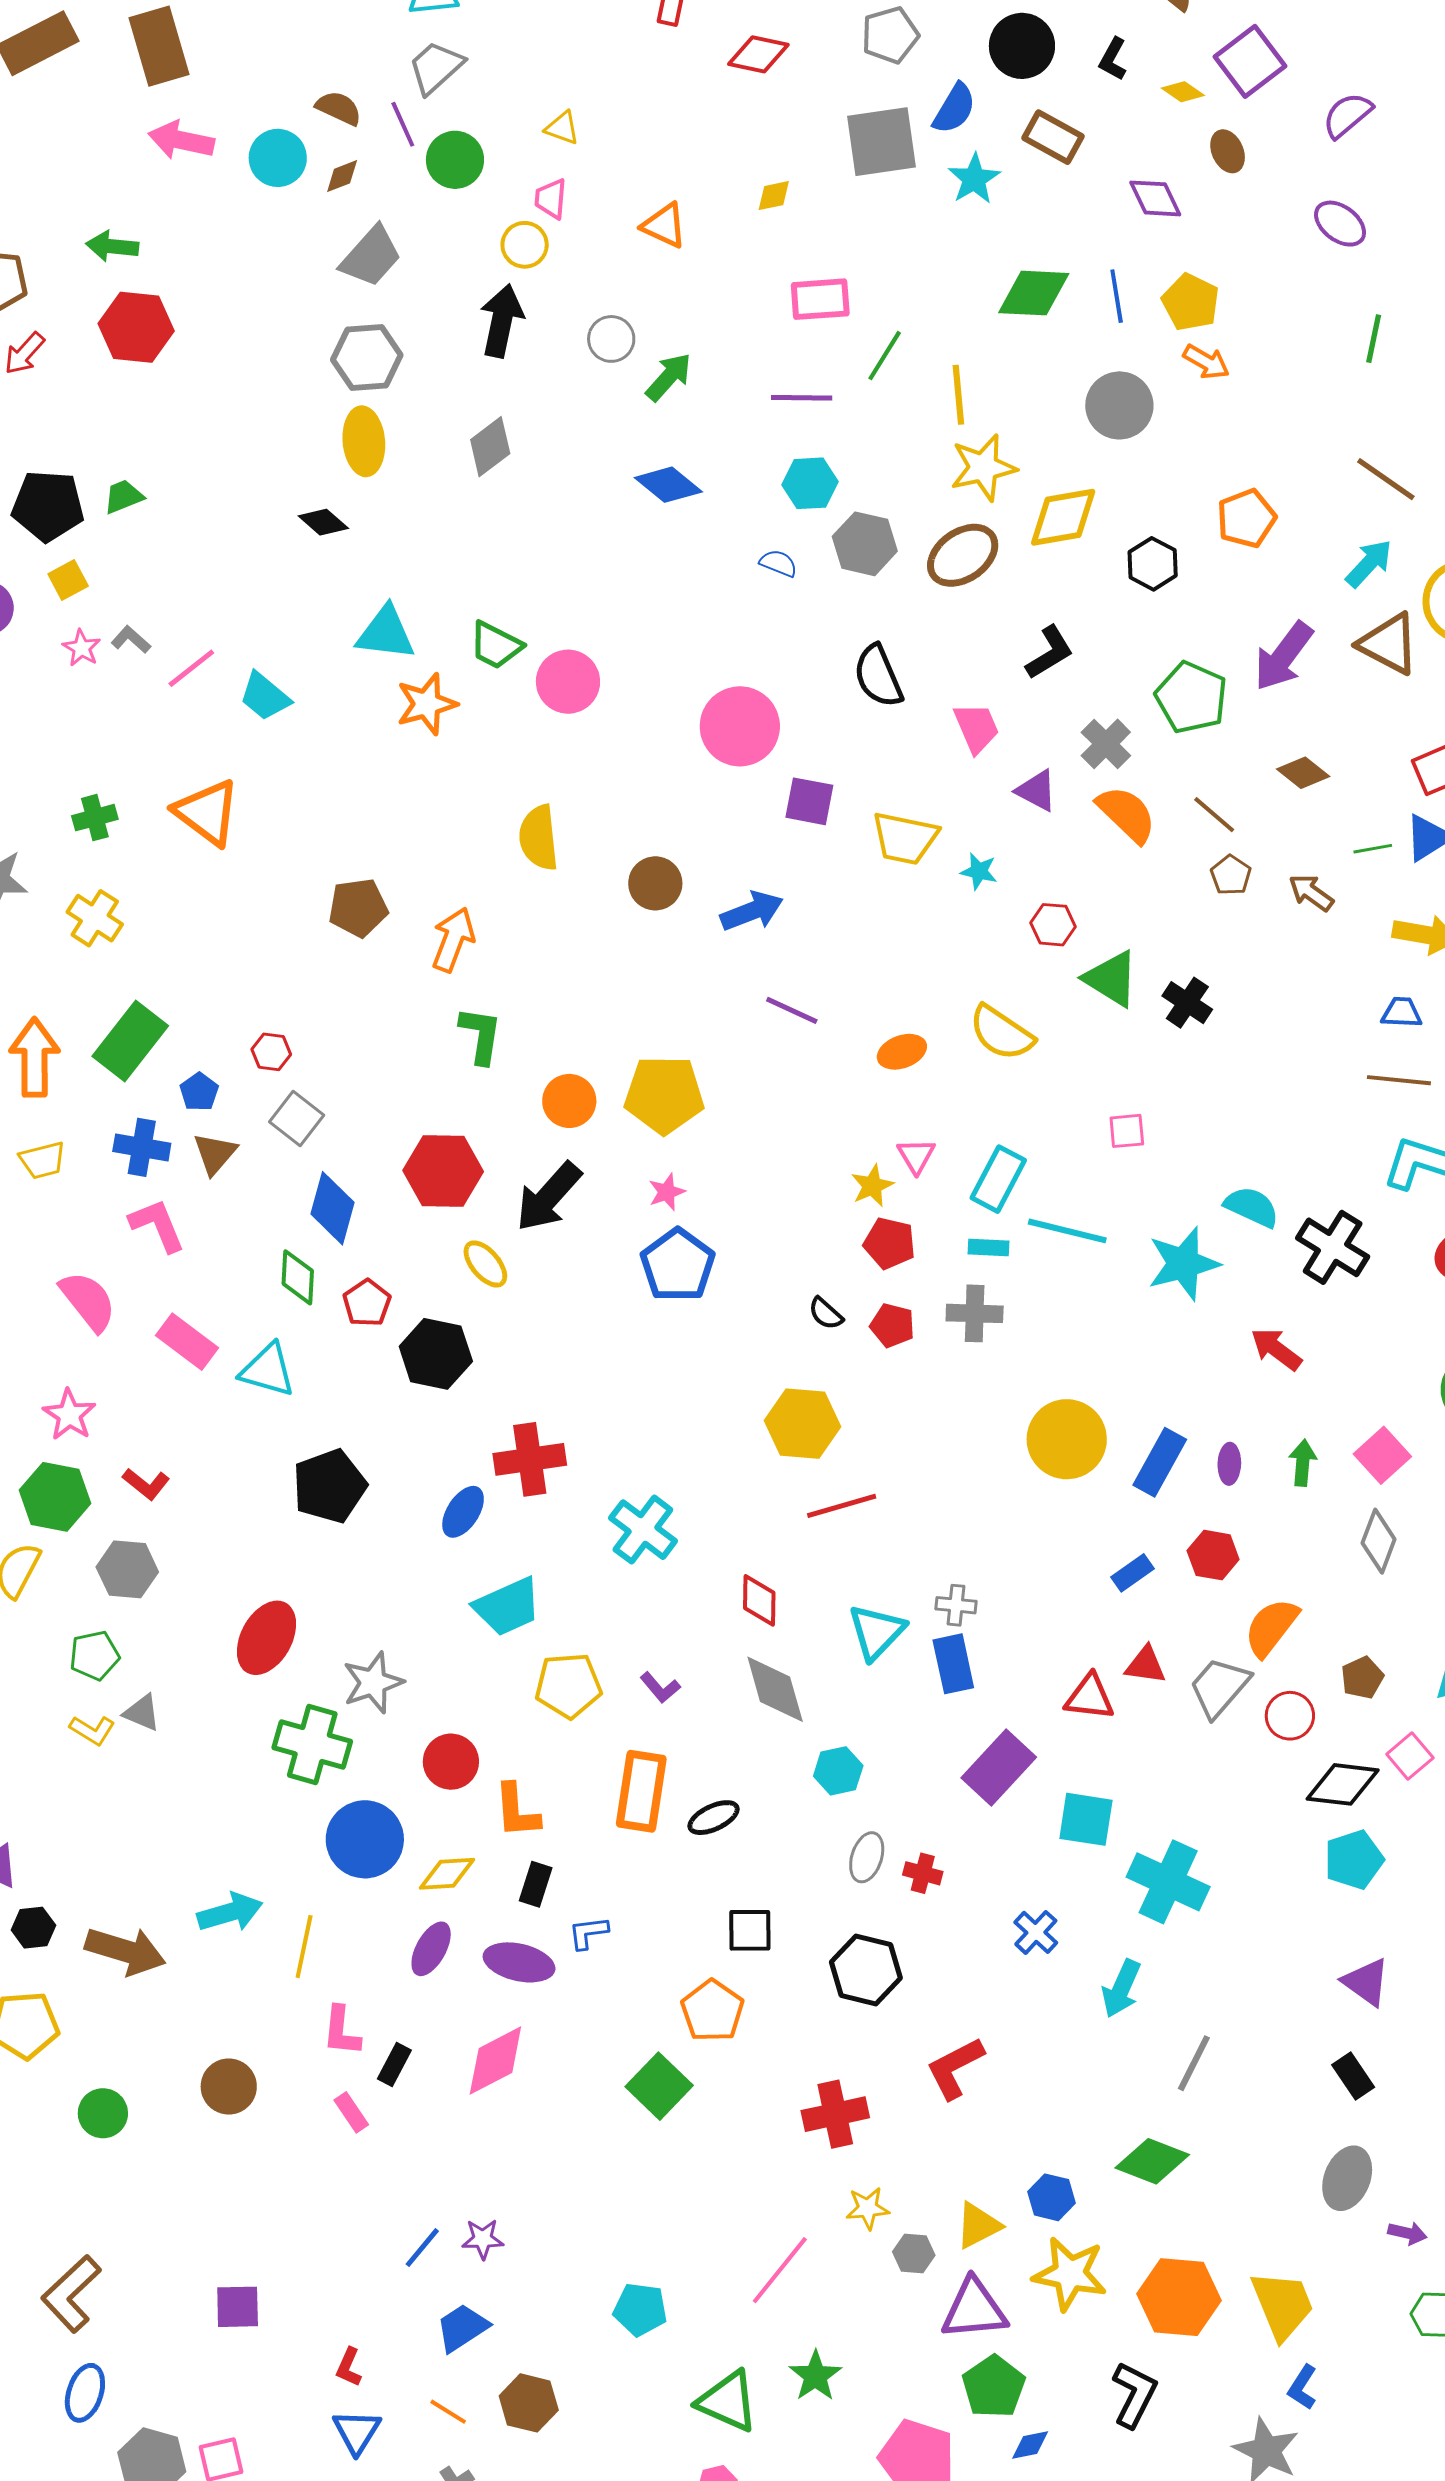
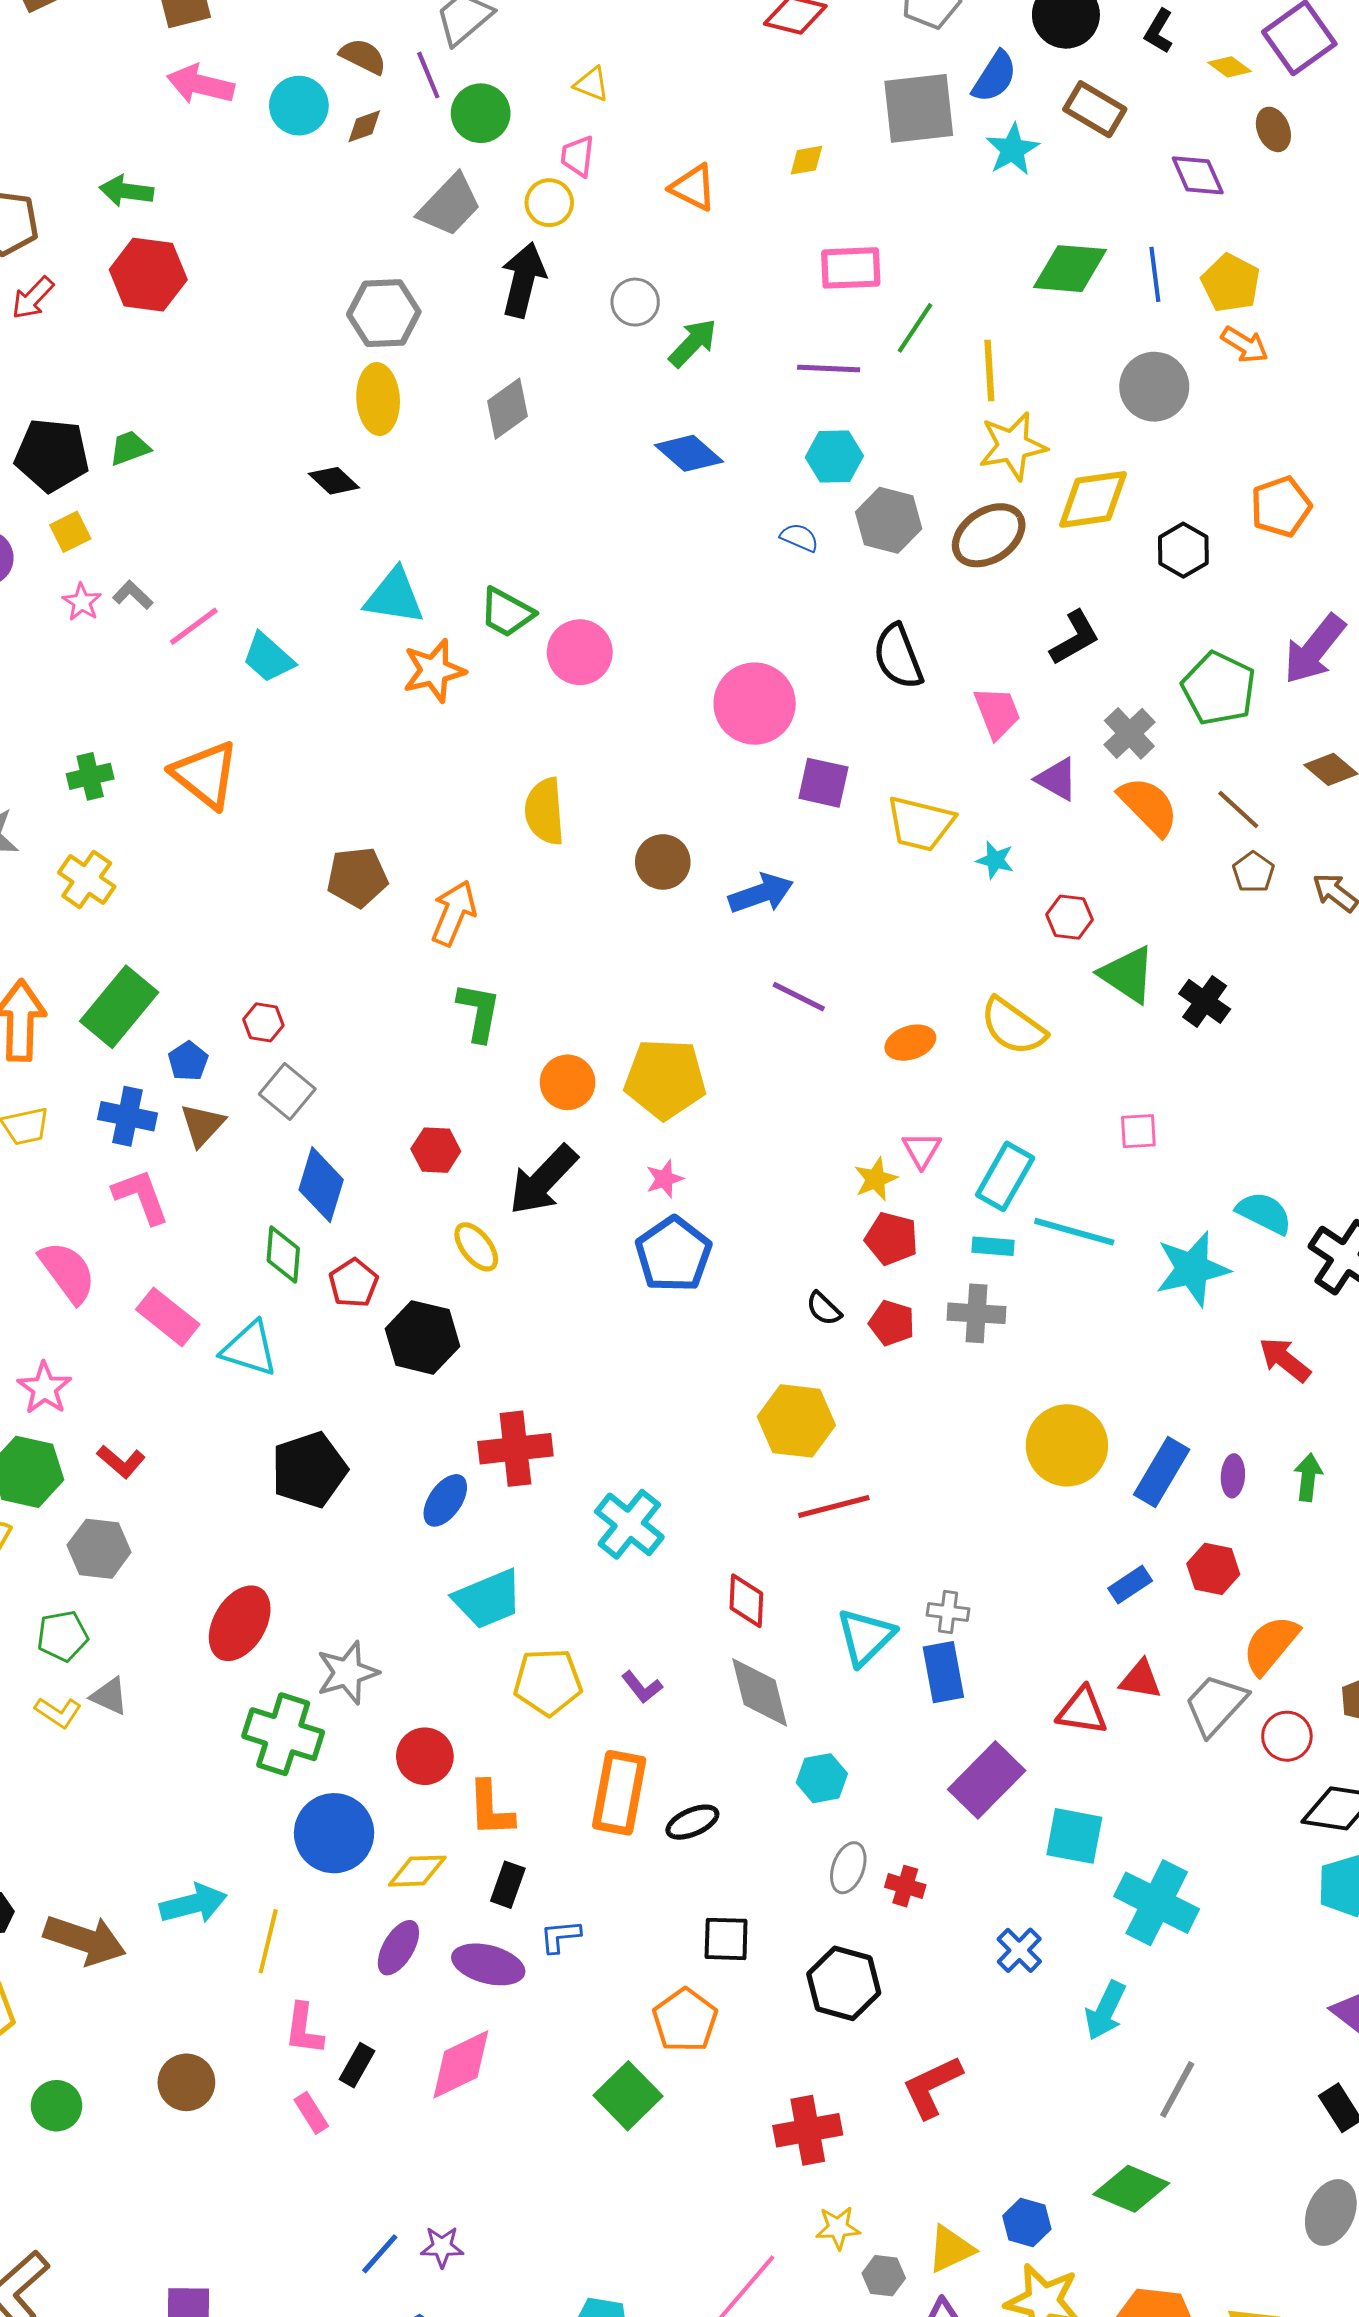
gray trapezoid: (371, 256) -> (450, 205), moved
red hexagon: (443, 1171) -> (436, 1150), size x0.6

